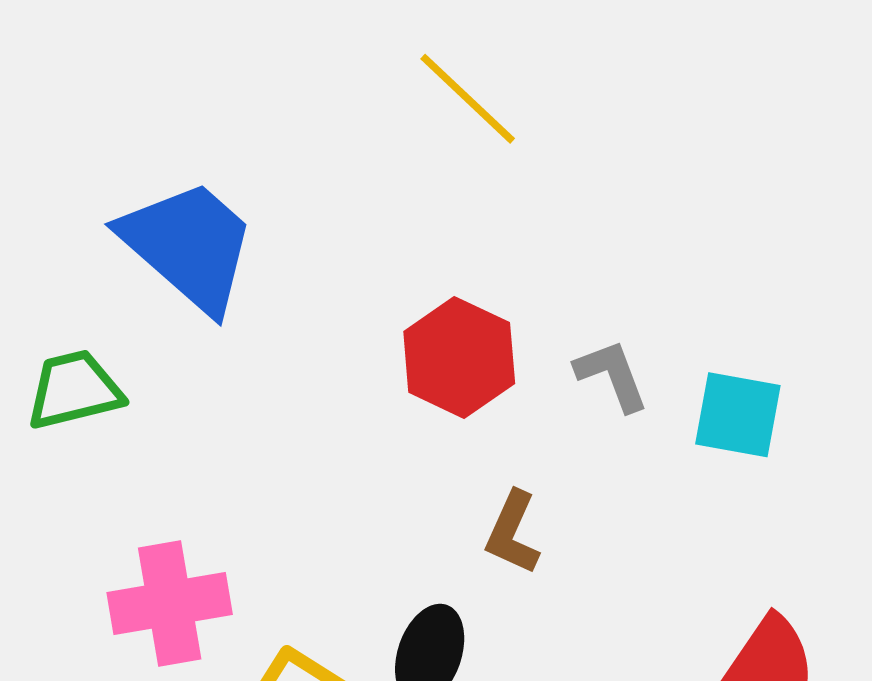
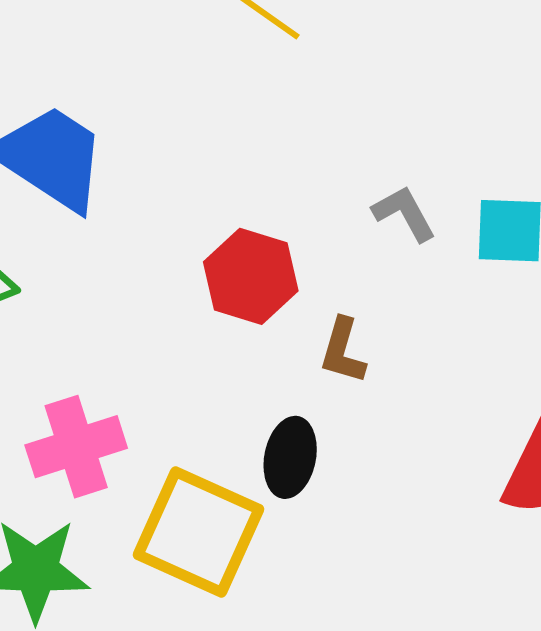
red hexagon: (459, 357) -> (251, 276), moved

